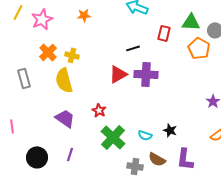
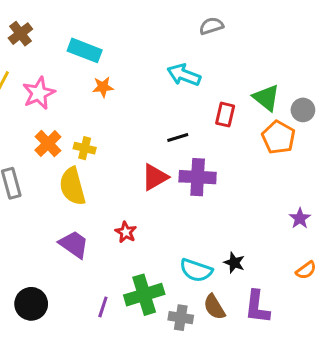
green triangle: (191, 22) -> (266, 98), turned 36
cyan semicircle: (145, 135) -> (196, 270), size x1.5
green cross: (113, 137) -> (144, 295), moved, turned 30
purple line: (70, 154) -> (103, 307), moved
brown semicircle: (157, 159) -> (214, 307), turned 30

